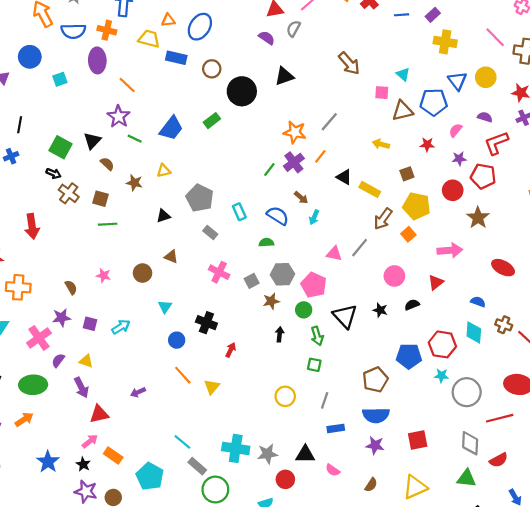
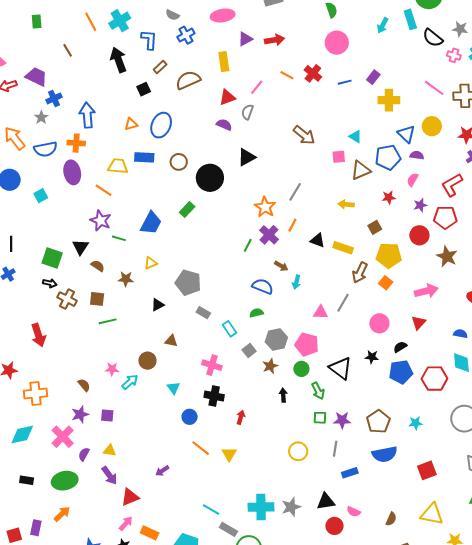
yellow trapezoid: (149, 39) -> (118, 166), moved
purple semicircle: (485, 117) -> (417, 155), moved
orange star: (295, 132) -> (265, 207), turned 30
cyan rectangle: (239, 212) -> (229, 329), moved
pink cross: (219, 272) -> (212, 365), moved
cyan arrow: (121, 327) -> (130, 382), moved
blue pentagon: (409, 356) -> (401, 372), moved
cyan star: (441, 376) -> (416, 423), moved
purple star: (375, 445) -> (342, 420), moved
red circle: (285, 479) -> (334, 526), moved
yellow triangle: (415, 487) -> (432, 514), turned 45

